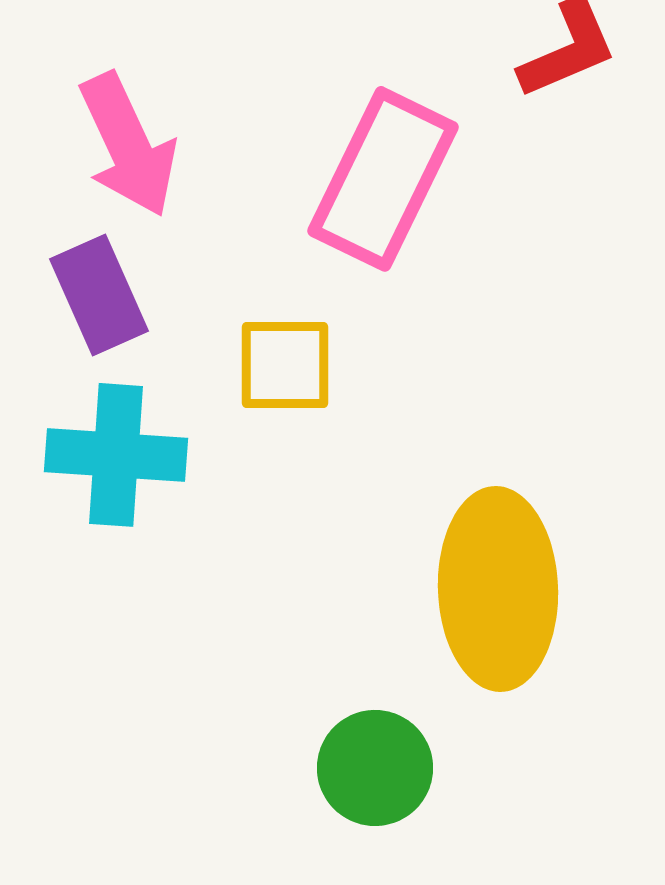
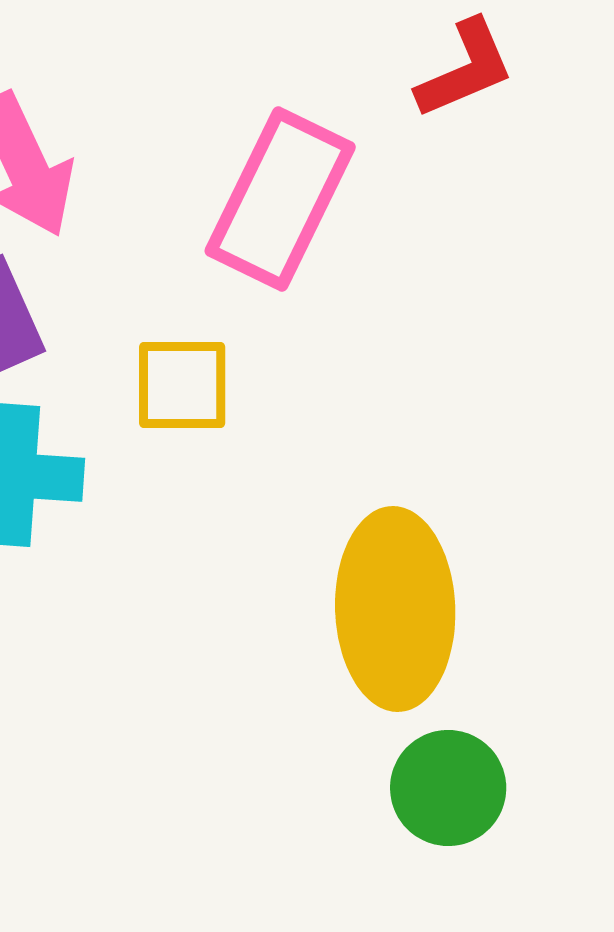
green circle: (375, 768) -> (448, 788), moved

